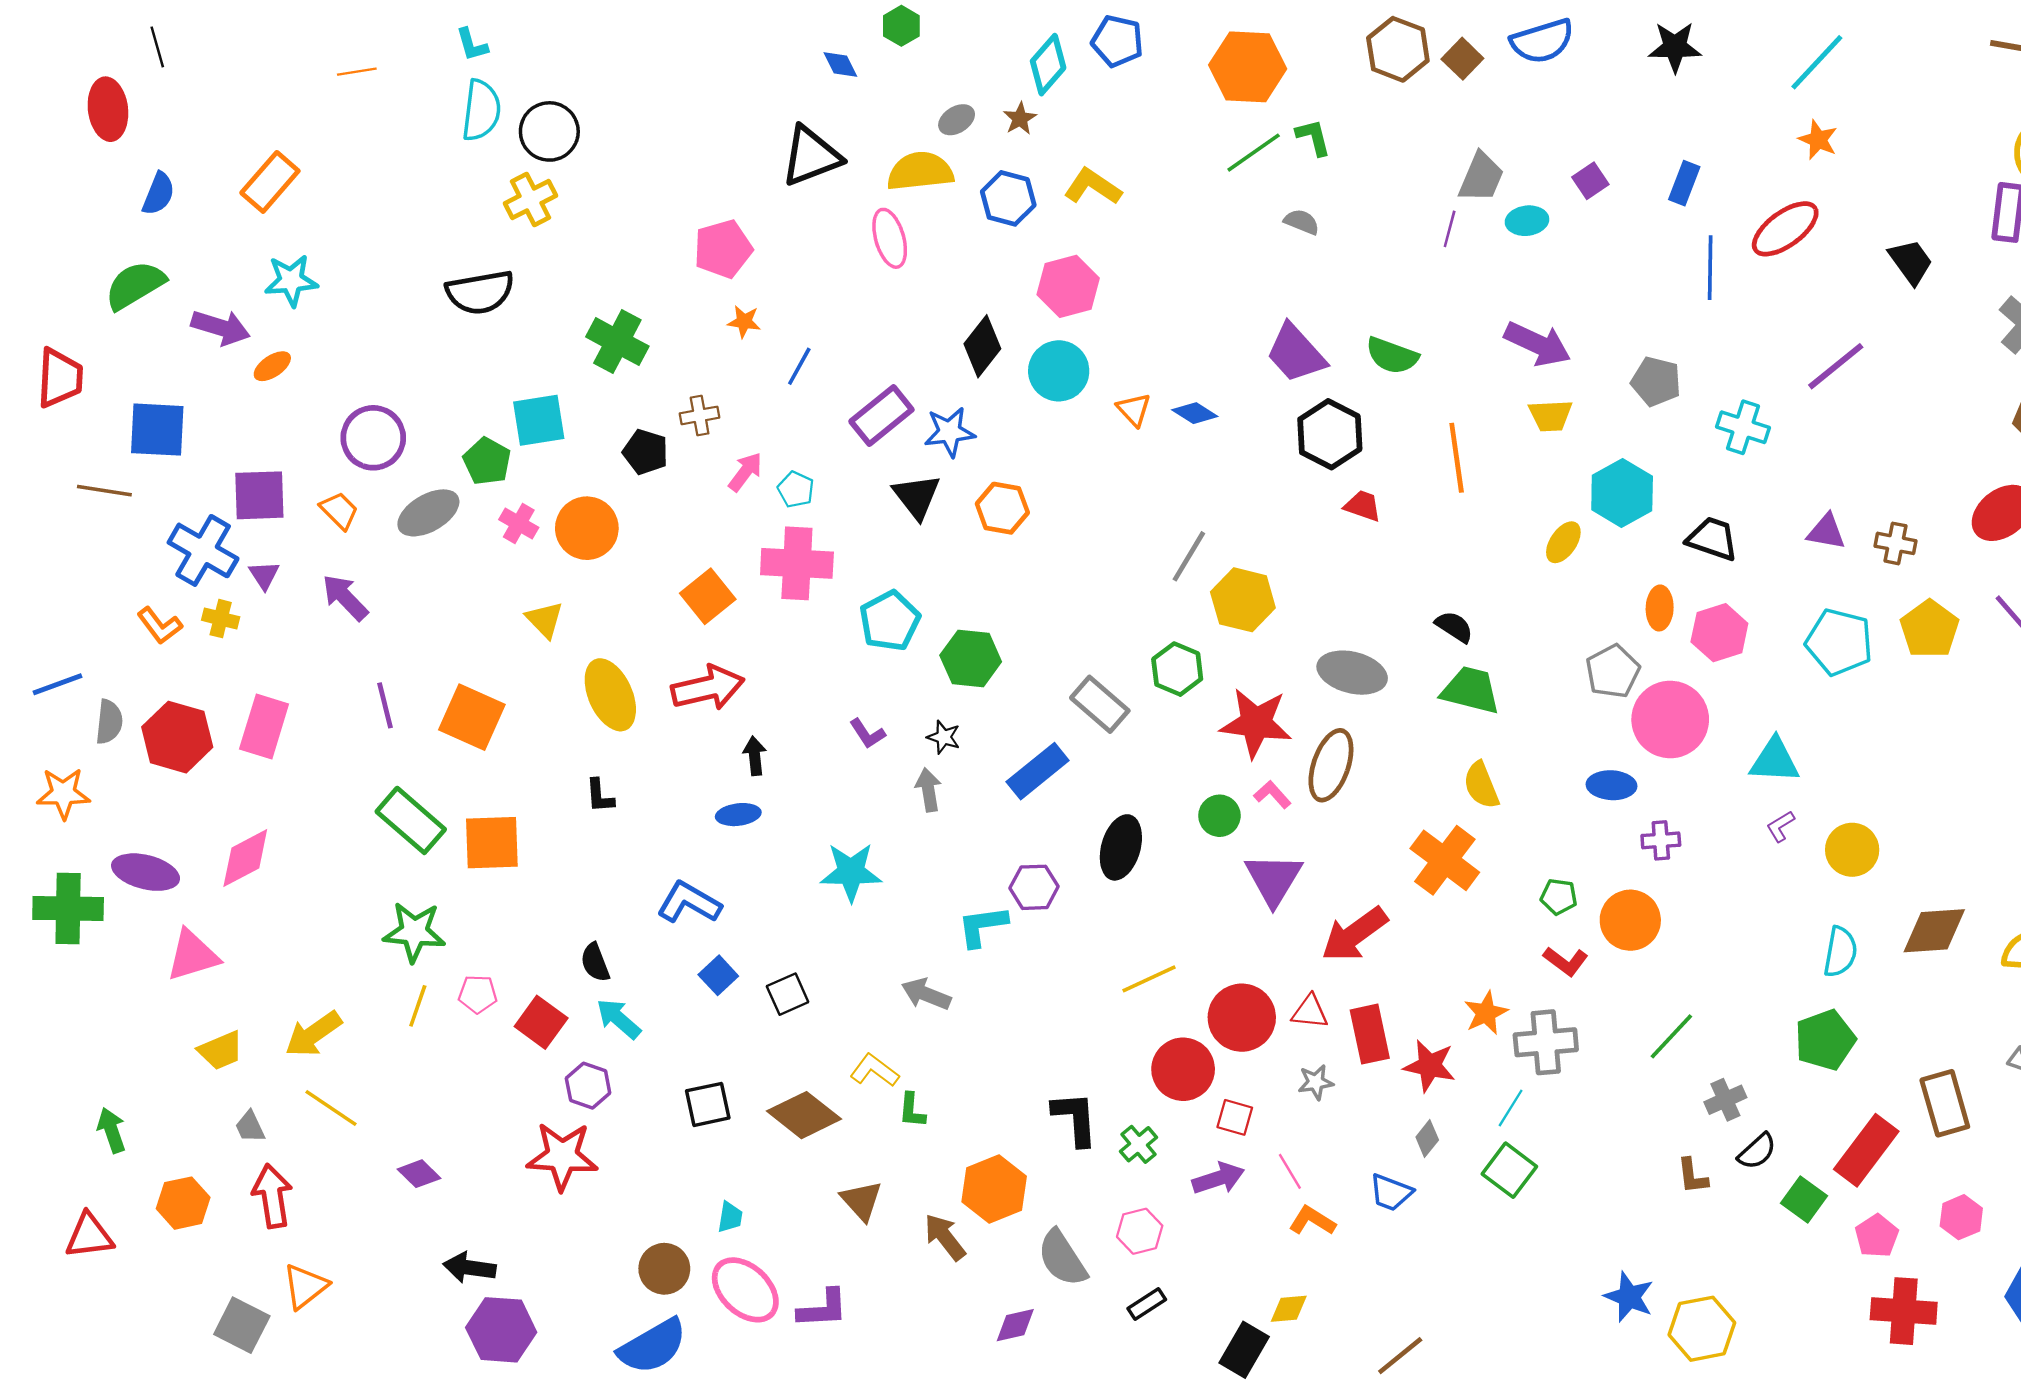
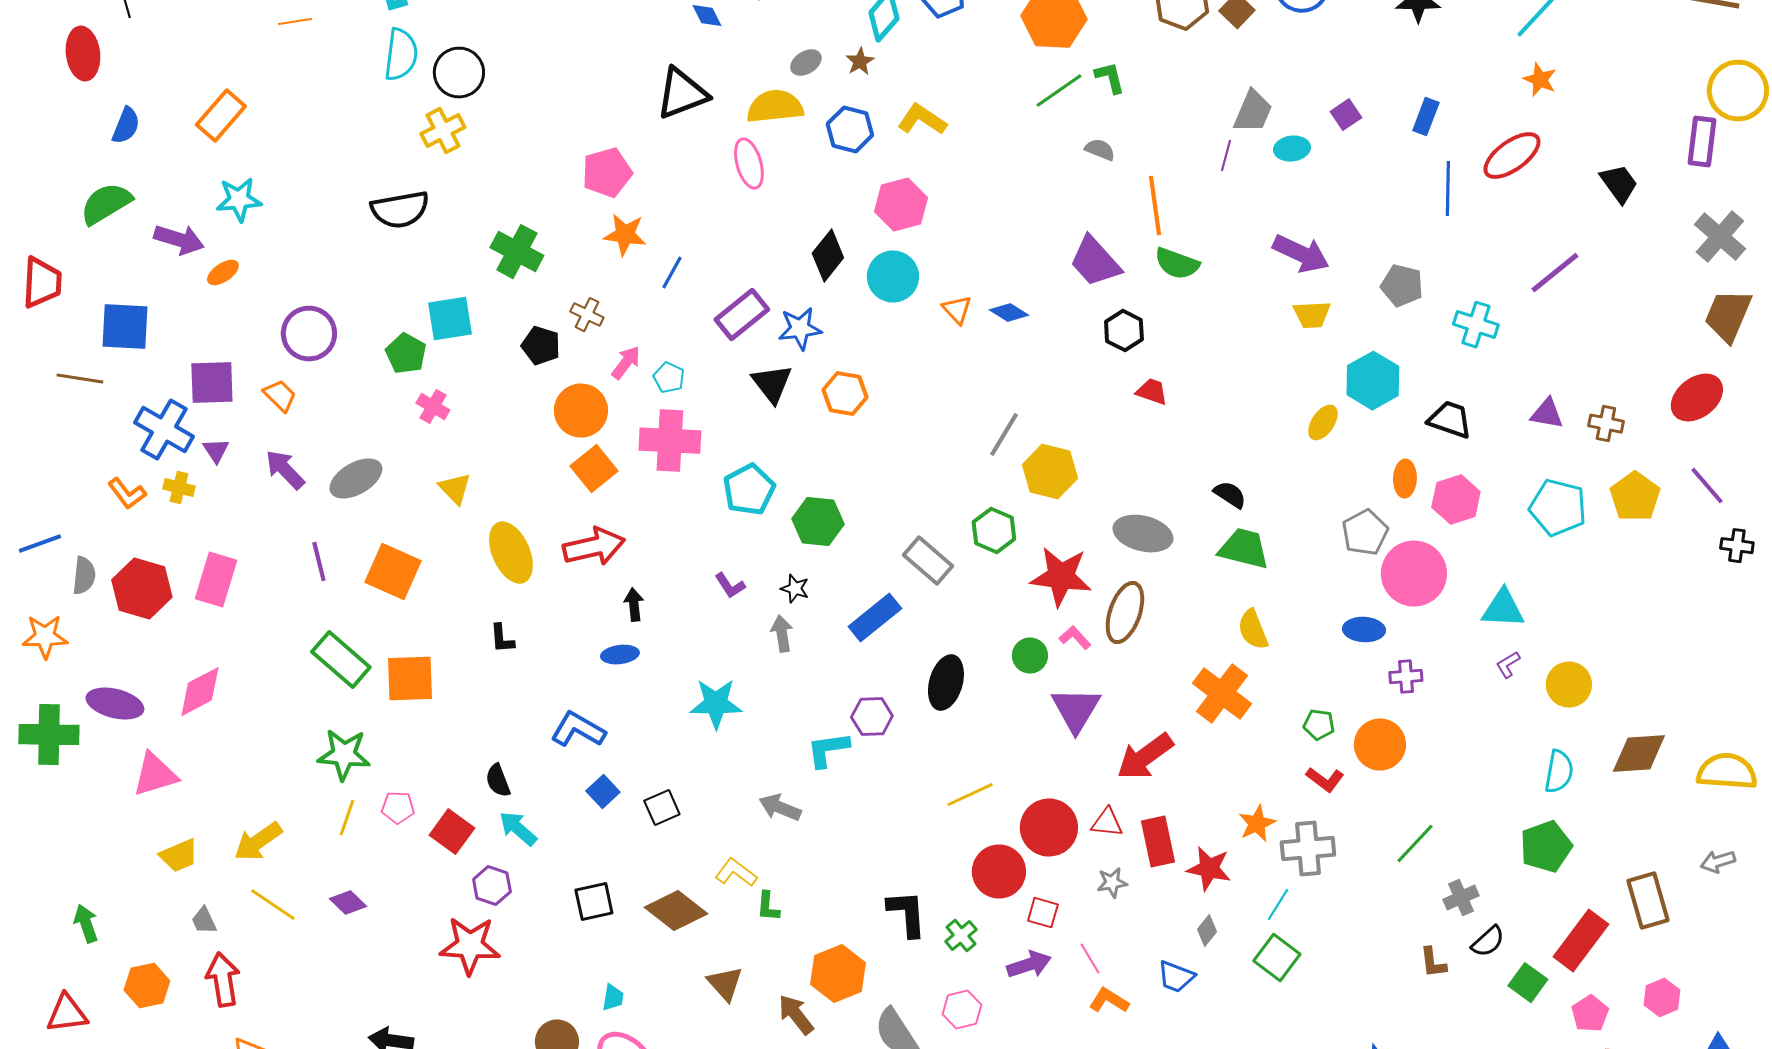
orange star: (744, 322) -> (625, 235), size x1.5
brown cross: (700, 415) -> (587, 315), turned 36
black hexagon: (1330, 434) -> (1124, 331), size x0.7
orange line: (1457, 458) -> (1155, 206), moved
gray ellipse: (428, 513) -> (356, 479), moved
orange circle: (587, 528) -> (581, 411), moved
purple diamond: (419, 1174) -> (348, 903), moved

